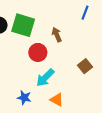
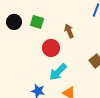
green square: (23, 25) -> (37, 22), size x0.6

